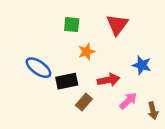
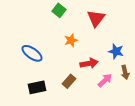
green square: (72, 25) -> (59, 10), moved, turned 32
black rectangle: (67, 81) -> (37, 87), moved
brown arrow: (153, 111) -> (125, 72), moved

